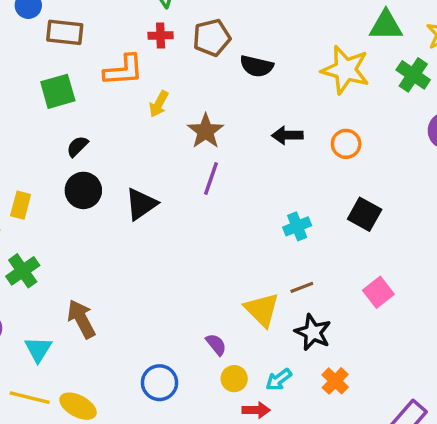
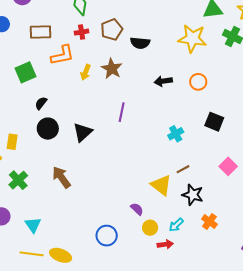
brown rectangle: (65, 32) -> (40, 32), moved
brown star: (206, 131) -> (112, 69), moved
brown arrow: (81, 319) -> (61, 177), moved

